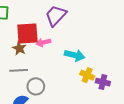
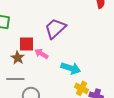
red square: (27, 34) -> (26, 44), size x0.7
pink arrow: (43, 42) -> (41, 54), turned 40

